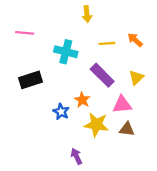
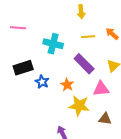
yellow arrow: (87, 14) -> (81, 12), moved
blue star: (61, 112) -> (42, 82), moved
brown triangle: (127, 129) -> (105, 119), moved

